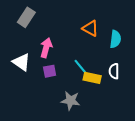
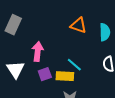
white triangle: (21, 62) -> (16, 70), turned 30
yellow rectangle: (92, 78) -> (65, 76), moved

